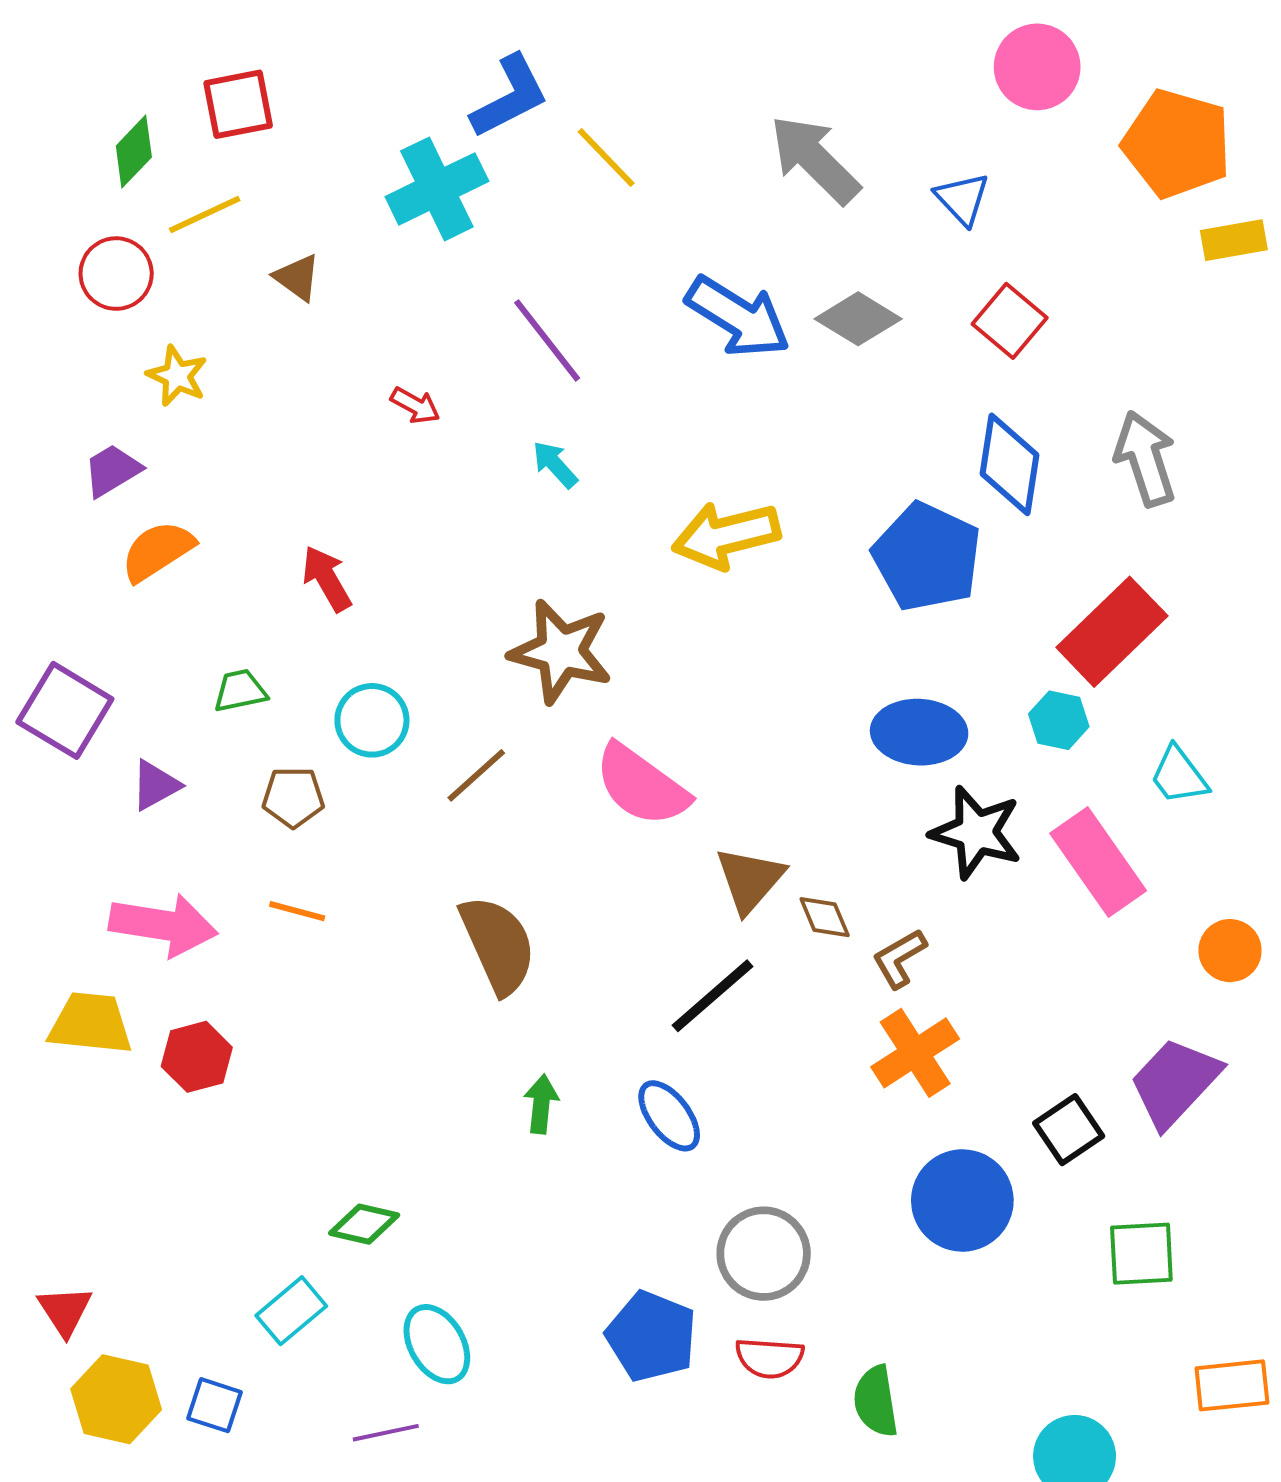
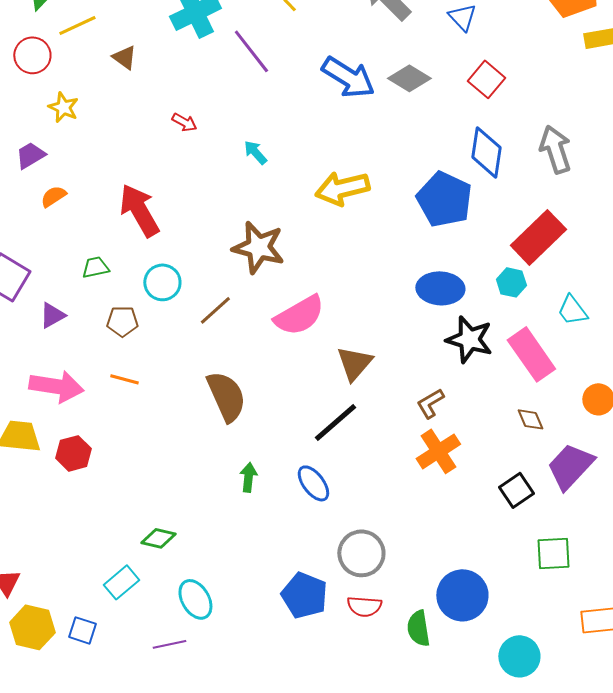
purple line: (547, 340) -> (251, 51), moved
orange semicircle: (157, 551) -> (53, 196), size x0.7
red arrow: (327, 579) -> (139, 210), size x1.6
pink semicircle: (642, 785) -> (299, 315), turned -66
brown diamond: (825, 917) -> (530, 419), moved
blue circle: (962, 1200) -> (462, 595), moved

